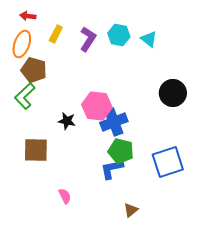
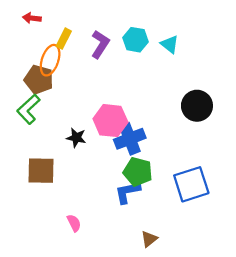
orange ellipse: (22, 44) -> (50, 60), moved

